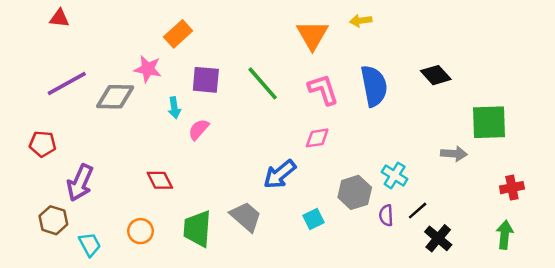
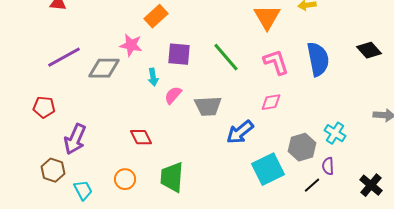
black line: (418, 211) -> (312, 185), moved
gray trapezoid: (246, 217) -> (208, 106), moved, turned 136
cyan square: (314, 219) -> (268, 169), size x1.8

